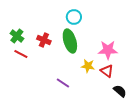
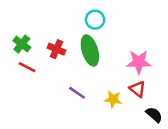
yellow star: (88, 66) -> (113, 99), moved
purple line: (63, 83) -> (77, 93), moved

